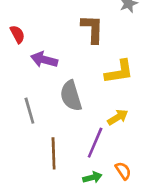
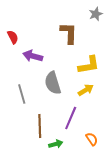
yellow arrow: (118, 117) -> (86, 90), moved
green arrow: (92, 177) -> (56, 144), moved

